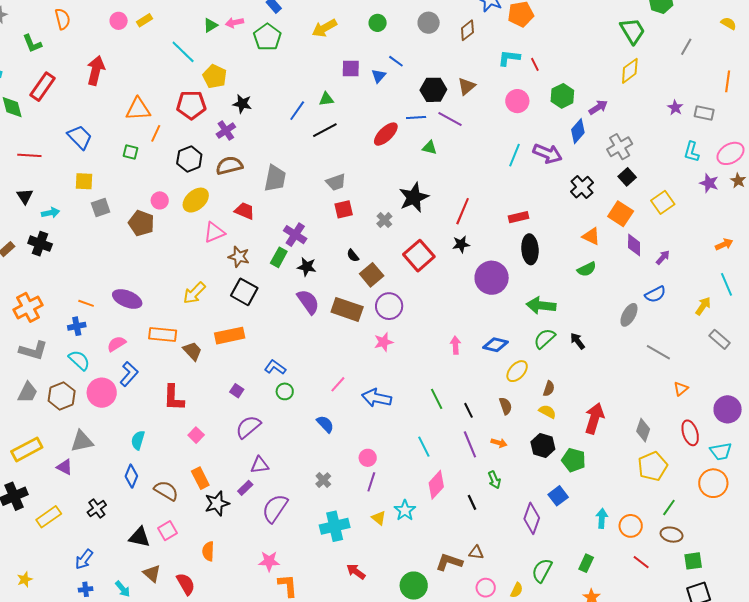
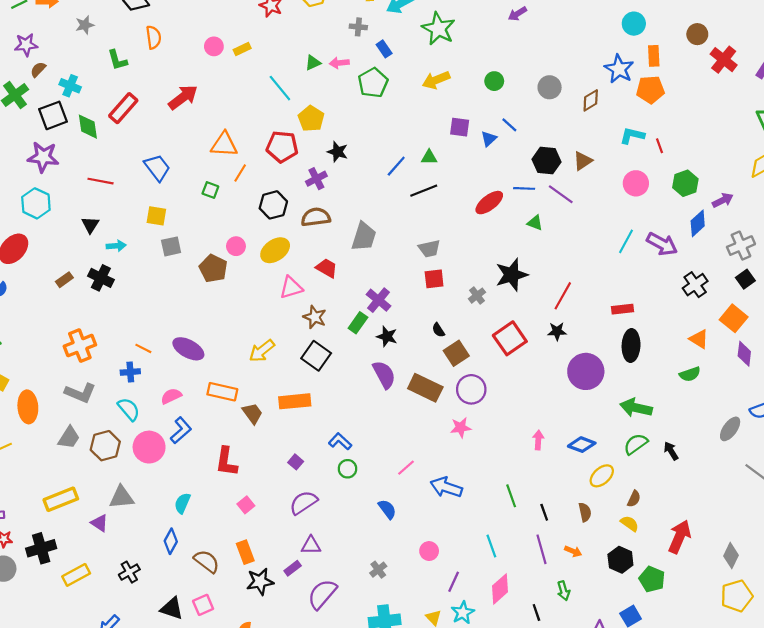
red arrow: (96, 70) -> (183, 97), turned 32
purple line: (371, 482) -> (454, 582), moved

